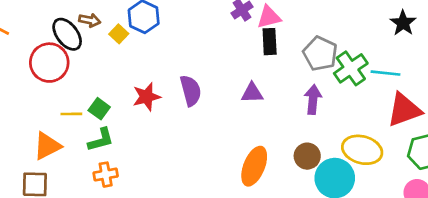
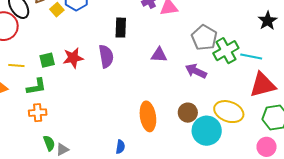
black rectangle: (270, 42) -> (121, 28), moved
purple triangle: (252, 93) -> (159, 55), moved
purple arrow: (313, 99) -> (196, 71), turned -75
green square: (99, 109) -> (47, 60), moved, turned 35
orange ellipse: (254, 166) -> (148, 116), turned -36

